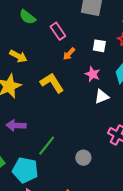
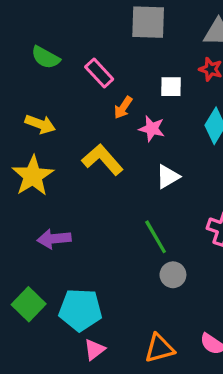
pink star: (93, 74) -> (152, 129), moved
white triangle: (102, 97) -> (168, 177), moved
green line: (47, 146) -> (156, 237), moved, turned -60

